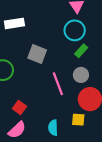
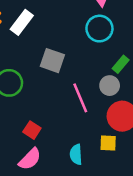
white rectangle: (14, 23) -> (22, 22), turned -42
green rectangle: (81, 51) -> (121, 64), moved

